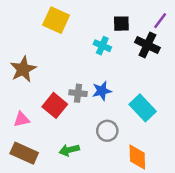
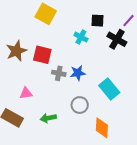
red square: (55, 105) -> (42, 55), moved, turned -30
pink triangle: (21, 119) -> (26, 93), moved

